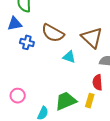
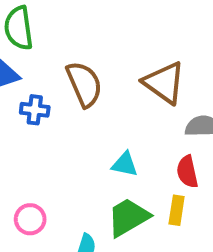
brown semicircle: (53, 33) -> (84, 84), turned -135
cyan triangle: (69, 57) -> (125, 164), moved

